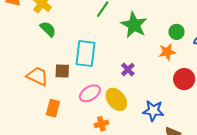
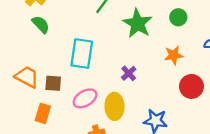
green circle: (177, 32) -> (178, 17), moved
brown square: (62, 71) -> (53, 83), moved
yellow ellipse: (116, 99) -> (114, 106), turned 35

